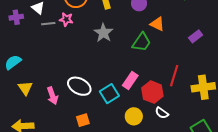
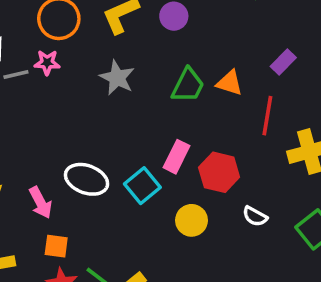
orange triangle: (157, 24) -> (230, 83), moved
red line: (174, 76) -> (267, 116), moved
white semicircle: (162, 113) -> (255, 216), moved
orange square: (83, 120) -> (56, 246), moved, turned 32

